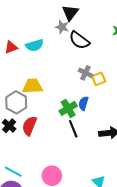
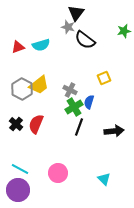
gray cross: (85, 73) -> (70, 90), moved
yellow trapezoid: (32, 86) -> (39, 85), turned 145
gray hexagon: (16, 102) -> (22, 89), moved
black line: (73, 129) -> (79, 127), turned 42

